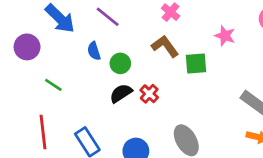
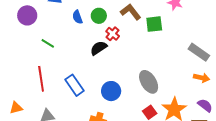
green circle: (120, 63) -> (99, 16), moved
red cross: (149, 94) -> (113, 34), moved

